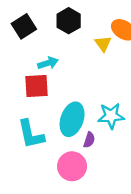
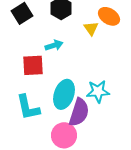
cyan arrow: (48, 63) -> (54, 45), moved
purple semicircle: (89, 140) -> (79, 112), size x2.0

